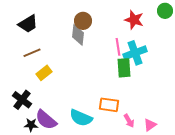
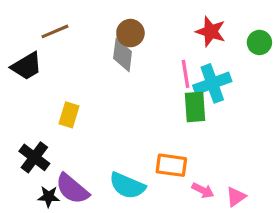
green circle: (165, 11) -> (259, 42), moved
black trapezoid: (28, 24) -> (27, 66), moved
brown line: (32, 53) -> (55, 31), moved
yellow rectangle: (44, 73) -> (69, 115), turned -35
pink arrow: (129, 121) -> (203, 190), turned -32

